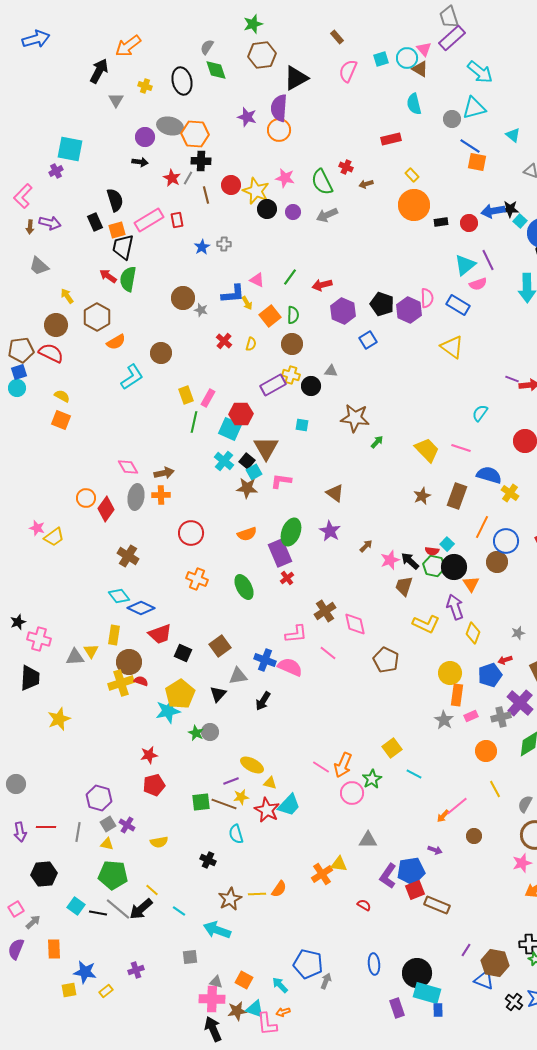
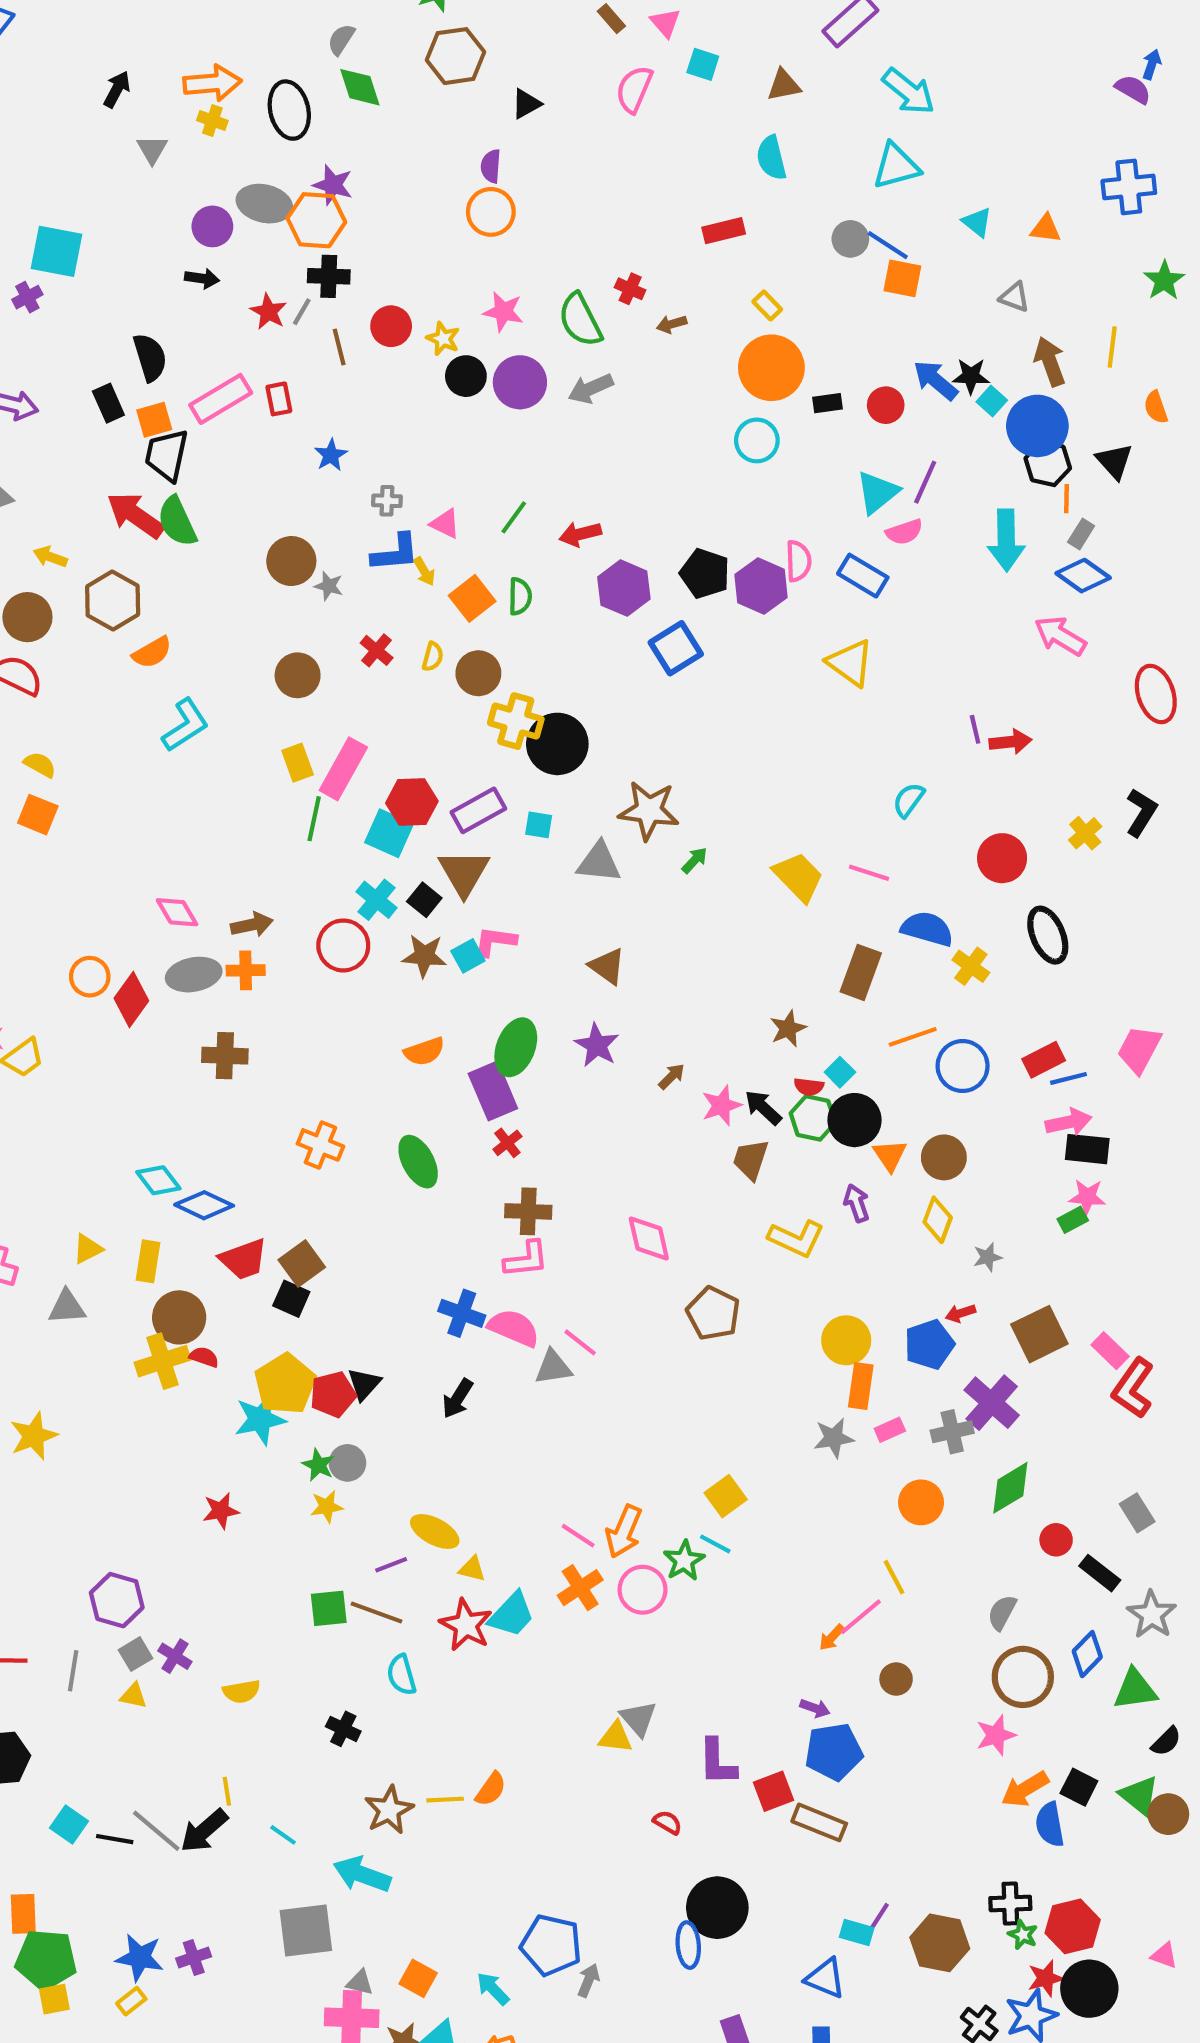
orange arrow: (128, 46) -> (212, 83), moved, turned -148
pink triangle: (424, 49) -> (665, 23), moved
cyan circle: (407, 58) -> (757, 440), moved
cyan square: (381, 59) -> (703, 64), turned 35
brown triangle: (420, 69) -> (784, 85), turned -42
black arrow: (99, 71) -> (117, 89), size x0.7
black triangle: (296, 78) -> (526, 104), size x0.6
purple semicircle: (279, 108) -> (491, 166), size x0.6
purple star: (247, 117) -> (333, 185), moved
gray circle: (452, 119) -> (850, 239), moved
yellow star: (256, 191) -> (443, 339), size x0.6
blue arrow: (493, 211) -> (936, 380), turned 50
purple circle: (293, 212) -> (520, 382), size x1.6
gray cross: (224, 244) -> (387, 501), moved
purple line: (488, 260) -> (925, 482), turned 50
red arrow: (108, 276) -> (135, 515), size x1.6
green semicircle: (128, 279) -> (177, 522), turned -35
yellow arrow: (67, 296) -> (50, 557), turned -35
blue square: (368, 340) -> (676, 648), size x1.4
brown circle: (292, 344) -> (478, 673), moved
brown circle: (161, 353) -> (298, 675), moved
gray triangle: (331, 371) -> (599, 862), moved, size x1.6
yellow cross: (291, 375) -> (516, 721), size x1.4
purple line: (512, 379) -> (975, 729), turned 56
purple rectangle: (273, 385) -> (478, 810), moved
black circle: (311, 386) -> (557, 744), size x1.5
pink rectangle: (208, 398) -> (343, 769), size x1.6
cyan square: (254, 472) -> (468, 956), moved
brown star: (422, 496) -> (788, 1029), moved
gray ellipse: (136, 497) -> (194, 975), turned 70
orange line: (482, 527) -> (913, 1037), turned 45
red circle: (191, 533) -> (343, 945), moved
brown cross: (128, 556) -> (225, 1056), moved, turned -30
brown circle: (497, 562) -> (944, 1157), moved
purple arrow: (455, 607) -> (857, 1203), size x0.7
brown cross: (325, 611) -> (528, 1211), moved, turned 35
yellow diamond: (473, 633) -> (938, 1220), moved
brown square: (220, 646) -> (302, 1263), moved
yellow triangle: (91, 651) -> (88, 1249), moved, turned 35
pink line: (328, 653) -> (580, 1342), moved
gray triangle: (238, 676) -> (553, 1367), moved
gray star: (444, 720) -> (834, 1438), turned 30
cyan line: (414, 774) -> (715, 1544), moved
red pentagon: (154, 785) -> (333, 1394), moved
yellow line: (495, 789) -> (894, 1577), moved
yellow star: (241, 797) -> (327, 1507), moved
gray triangle: (368, 840) -> (638, 1719), moved, turned 48
blue pentagon: (411, 871) -> (834, 1752), moved
orange cross: (322, 874) -> (580, 1588), moved
green pentagon: (113, 875) -> (46, 1960), moved
purple L-shape: (388, 876) -> (717, 1762), turned -35
yellow line: (152, 890) -> (227, 1791), turned 40
gray square: (190, 957) -> (306, 1930), size x1.8
blue star: (85, 972) -> (140, 1957), moved
black circle: (417, 973) -> (717, 1908), moved
blue triangle: (484, 980) -> (825, 1978), moved
cyan rectangle: (427, 993) -> (857, 1933), moved, size x0.6

